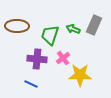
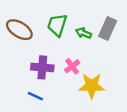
brown ellipse: (17, 26) -> (19, 30), turned 30
green trapezoid: (50, 35) -> (57, 25), moved

